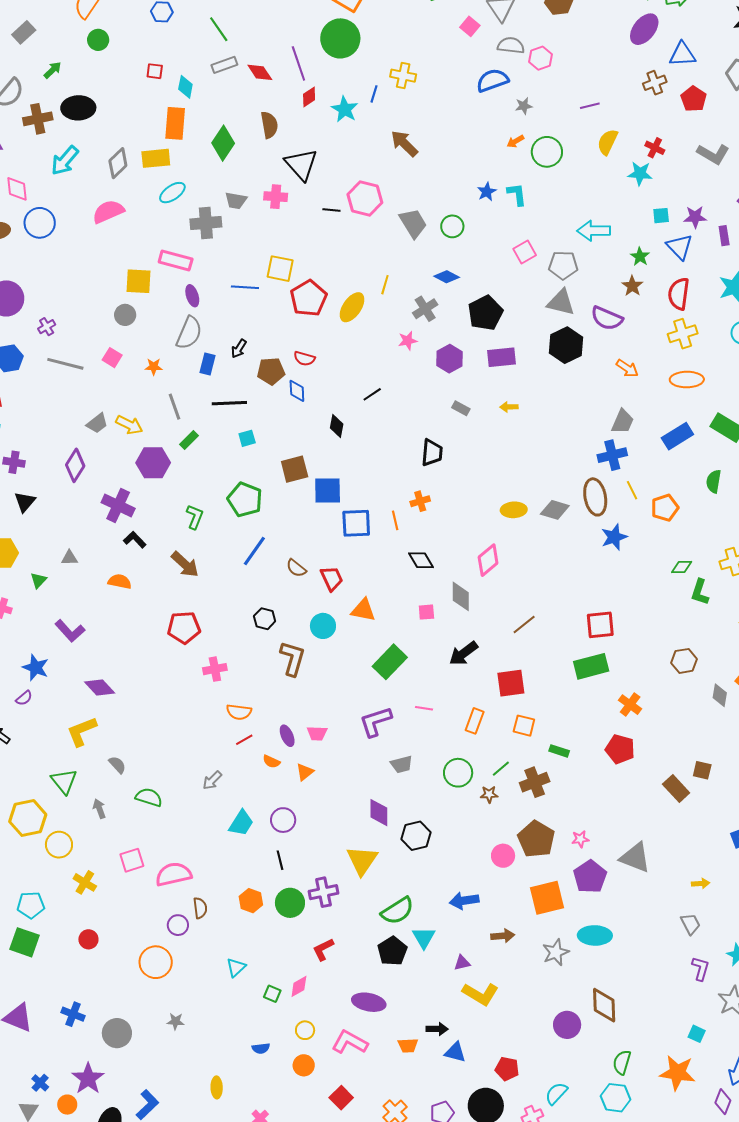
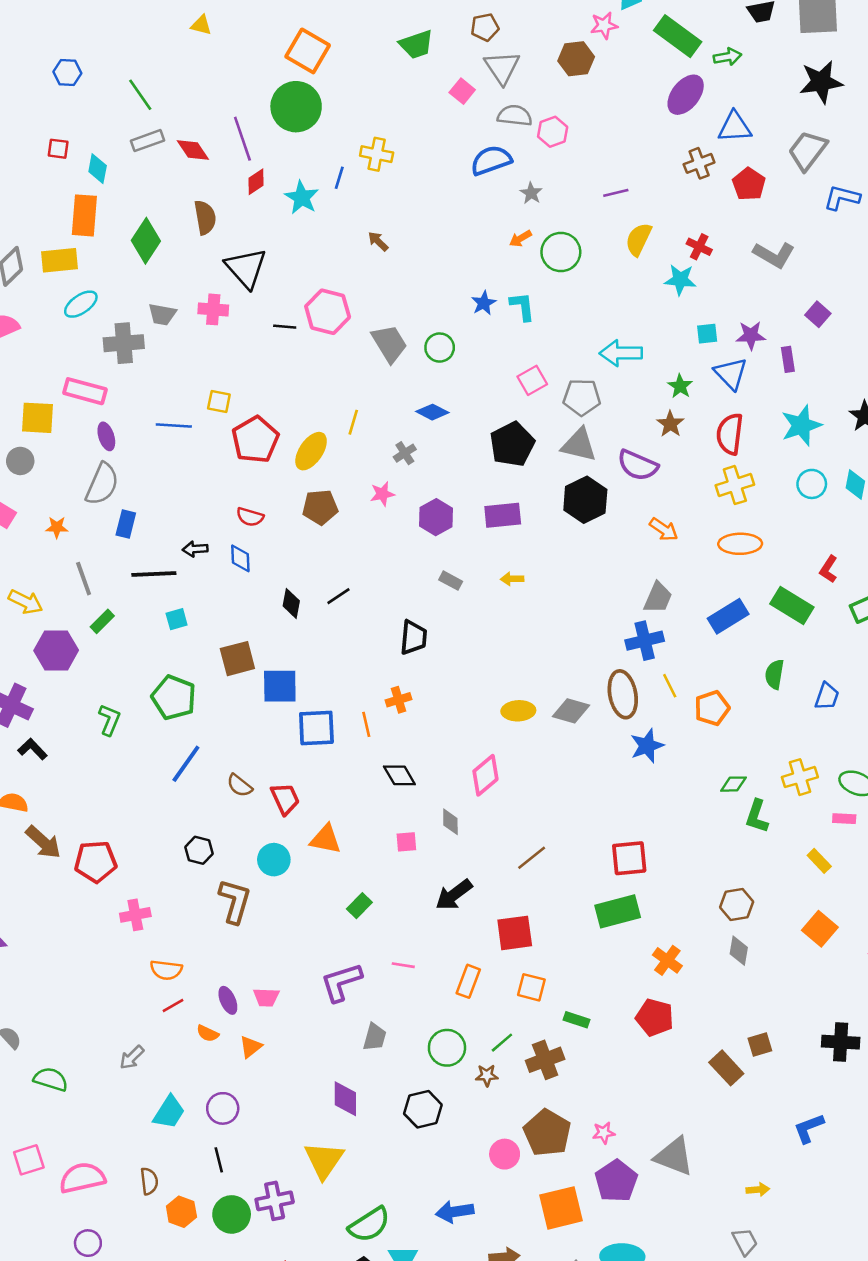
gray star: (524, 106) -> (531, 193), turned -30
brown arrow: (404, 144) -> (378, 241), size x0.6
yellow square: (280, 269) -> (219, 402), size x0.7
gray cross: (425, 309) -> (405, 453), size x0.7
black pentagon: (485, 313) -> (512, 444), moved
black arrow: (239, 349) -> (195, 549), moved, turned 54
brown pentagon: (271, 371) -> (320, 507), moved
black line: (372, 394) -> (338, 596), moved
brown arrow: (185, 564) -> (43, 842), moved
gray diamond: (461, 596) -> (450, 822), size x0.7
green rectangle: (390, 662) -> (359, 906), size x0.6
gray diamond: (720, 695) -> (739, 951), moved
gray trapezoid: (402, 764) -> (375, 1037), turned -60
brown square: (702, 770) -> (760, 1045), turned -30
black hexagon: (416, 836) -> (423, 1109), moved
brown semicircle: (200, 908) -> (149, 1181), moved

